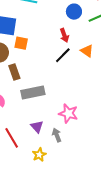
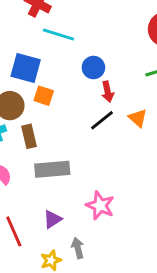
blue circle: (74, 12) -> (93, 68), moved
purple triangle: (37, 127) -> (52, 219), turned 32
gray arrow: (57, 135) -> (78, 248), moved

